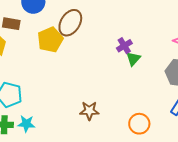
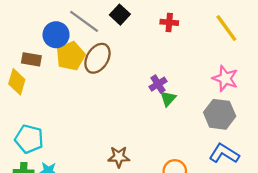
yellow pentagon: (50, 40) -> (71, 56), moved

